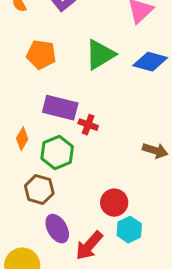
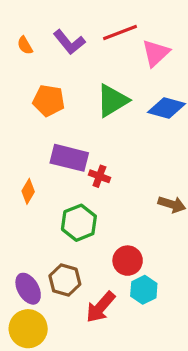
green hexagon: (57, 153) -> (79, 223), moved
brown hexagon: (39, 190) -> (65, 280), moved
purple ellipse: (57, 229) -> (28, 289), moved

